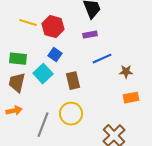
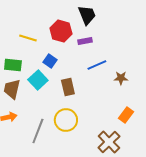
yellow line: (28, 23) -> (28, 38), moved
red hexagon: (53, 27) -> (61, 31), moved
orange rectangle: (131, 98) -> (126, 115), moved, turned -42

